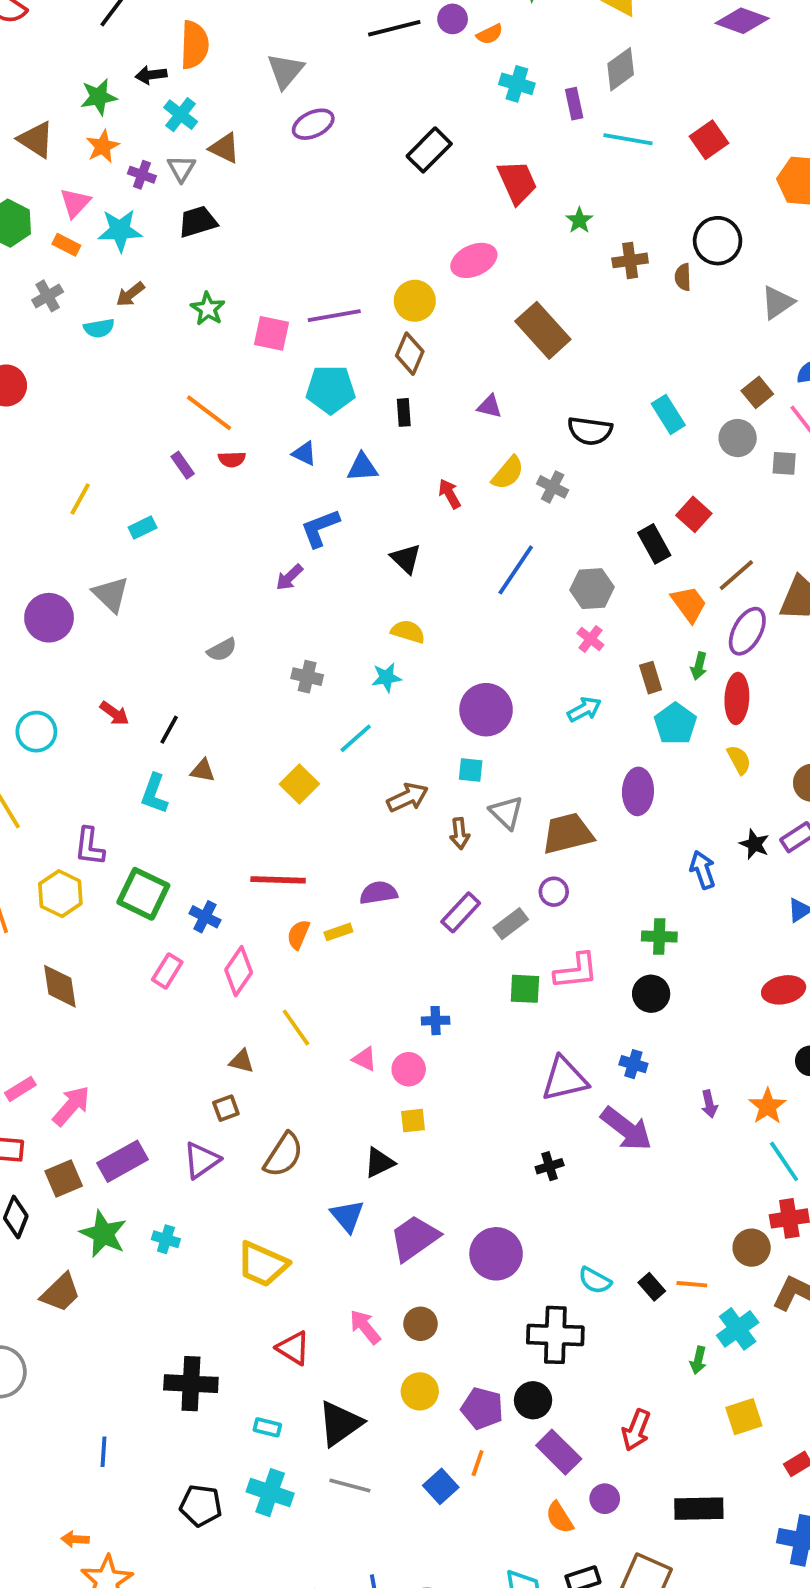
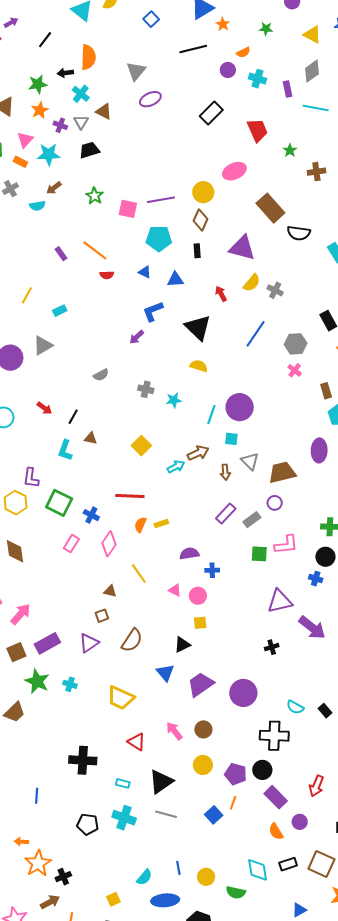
purple circle: (453, 19) -> (228, 70), moved
purple triangle: (490, 406) -> (242, 248), size x2.0
black semicircle: (590, 431) -> (299, 233), moved
purple rectangle: (183, 465) -> (61, 254), moved
black triangle: (406, 559) -> (198, 328), size x1.6
gray triangle: (111, 594) -> (43, 346), turned 45
cyan star: (386, 677) -> (174, 400), moved
cyan arrow: (584, 709) -> (176, 467), moved
cyan line: (356, 738) -> (211, 415), moved, turned -30
purple semicircle: (378, 893) -> (189, 554), moved
blue cross: (633, 1064) -> (316, 579), moved

